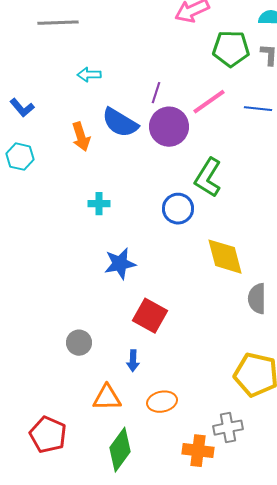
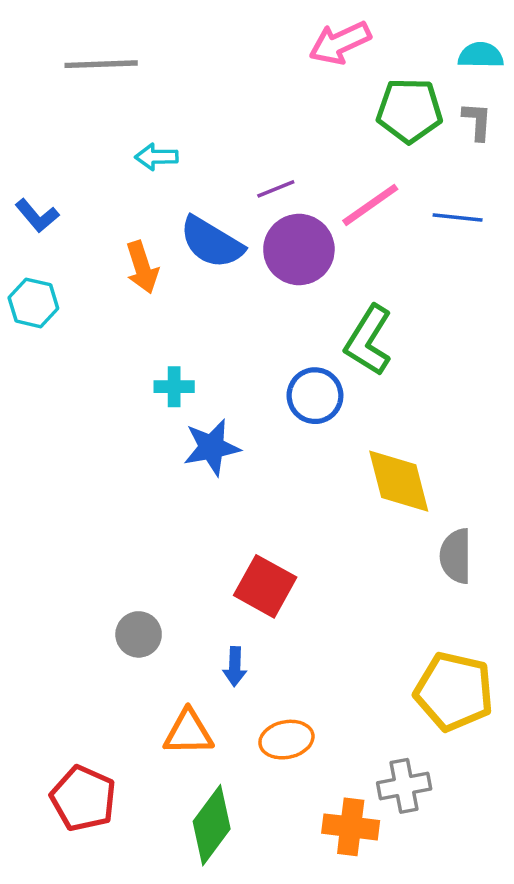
purple line: (156, 93) -> (276, 189), turned 50
blue star: (120, 264) -> (212, 447), moved

